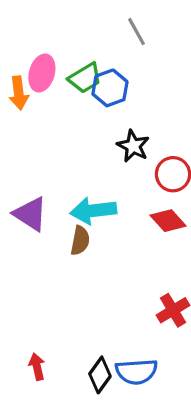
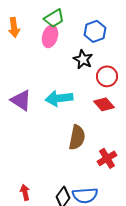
pink ellipse: (42, 73) -> (50, 36), moved
blue hexagon: (110, 88) -> (95, 31), moved
brown semicircle: (80, 241) -> (77, 137), moved, size x1.4

